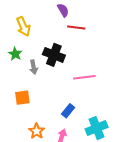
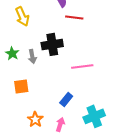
green star: (15, 54) -> (12, 53), moved
black cross: (54, 55) -> (52, 44), turned -30

